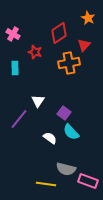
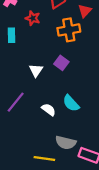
purple square: (64, 113) -> (61, 63), moved
purple line: (19, 119) -> (16, 102), moved

